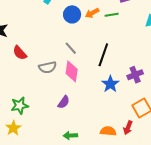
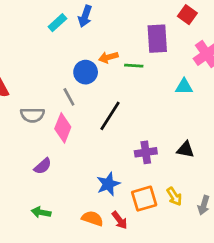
blue circle: (72, 14) -> (86, 72), moved
blue star: (110, 84) -> (108, 184), moved
red arrow: (128, 128) -> (120, 220), turned -72

